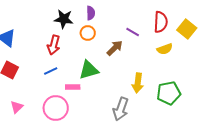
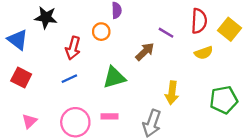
black star: (64, 19) -> (46, 17), moved
orange circle: (88, 33) -> (101, 32), moved
pink rectangle: (73, 87) -> (109, 116), moved
green pentagon: (169, 93) -> (224, 100), moved

